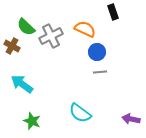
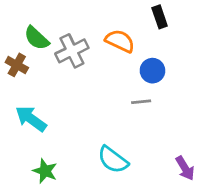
blue circle: (97, 52) -> (152, 71), moved
purple arrow: (131, 119) -> (185, 168), turned -132

